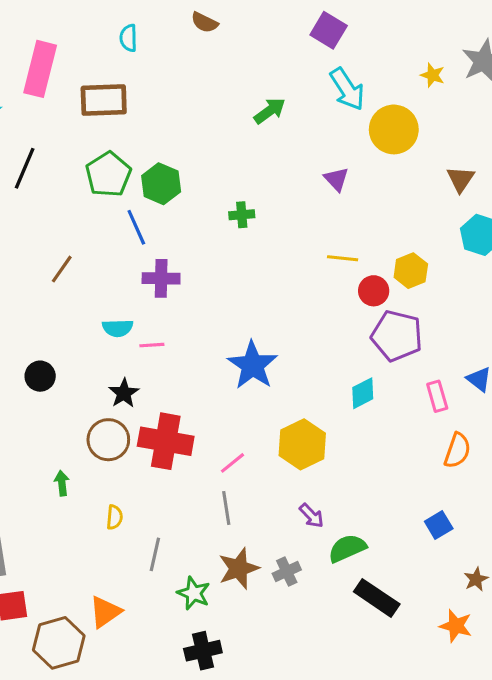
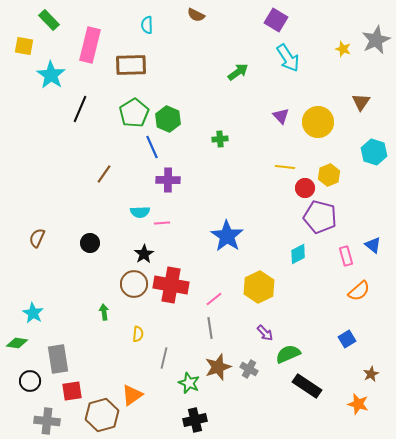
yellow circle: (394, 129) -> (318, 122), moved
brown triangle: (460, 179) -> (361, 102), moved
orange semicircle: (457, 451) -> (359, 291), turned 30
gray cross: (287, 572) -> (249, 369), turned -36

